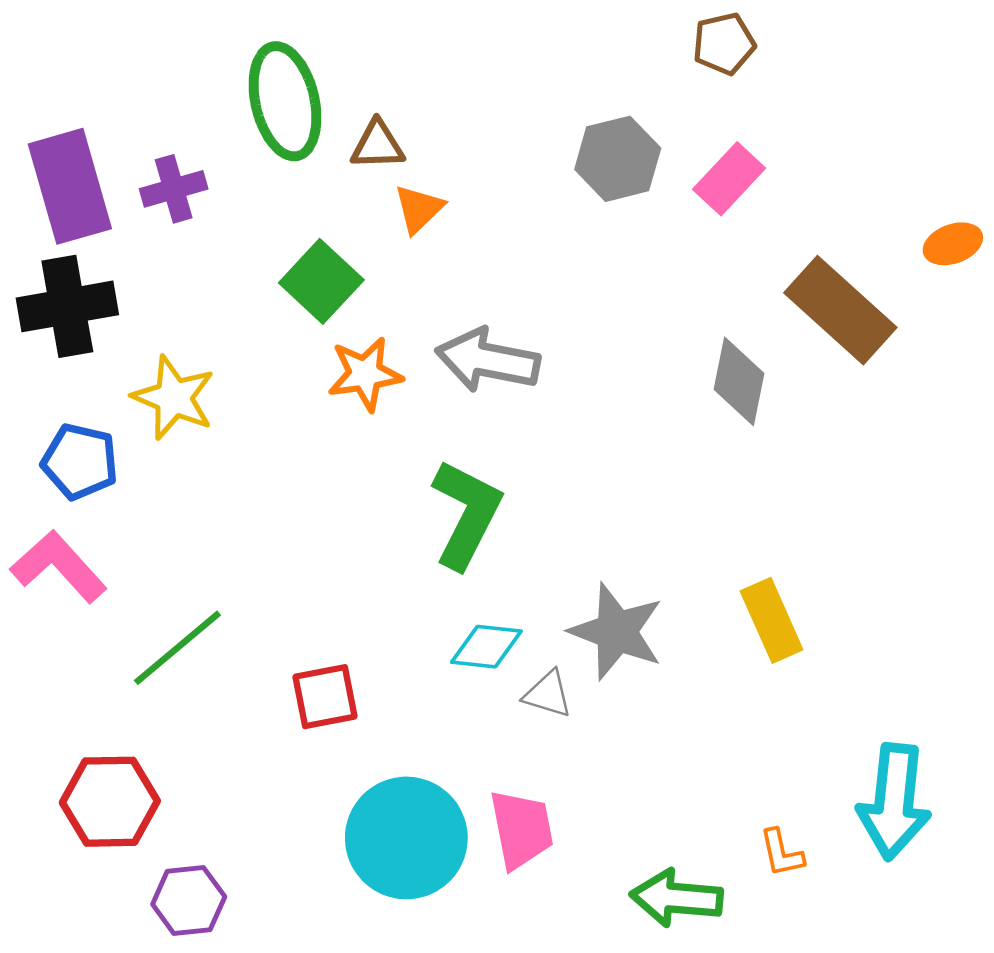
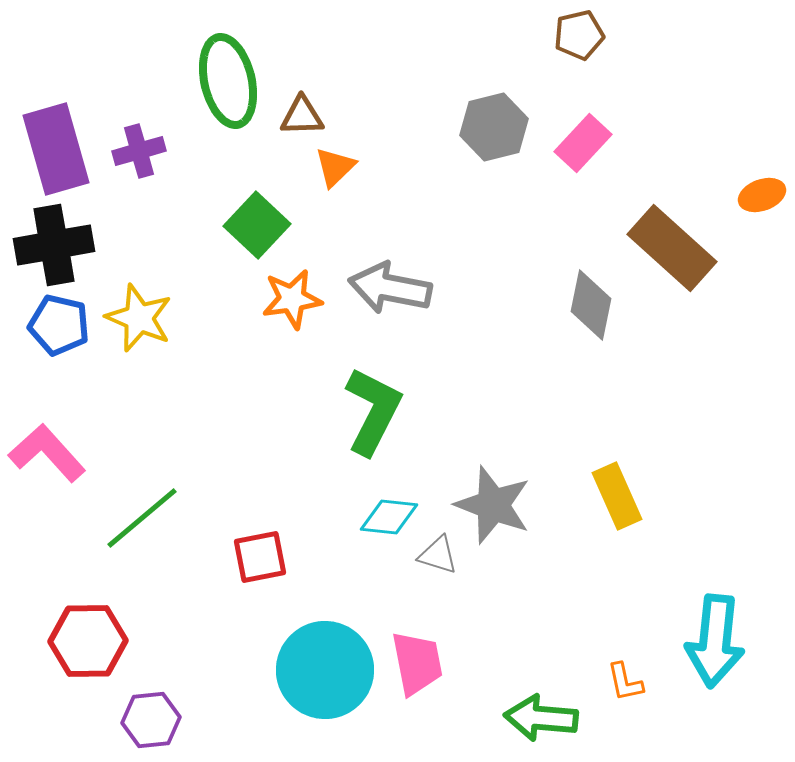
blue pentagon: (80, 461) -> (59, 325), moved

